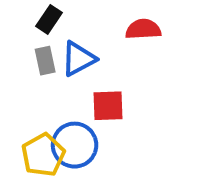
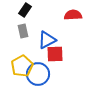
blue triangle: (78, 59) -> (47, 40), moved
yellow pentagon: (43, 155) -> (22, 66), moved

